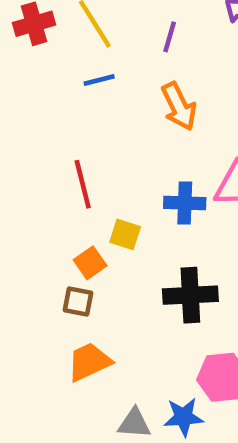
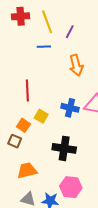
purple line: (170, 37) -> (70, 32), moved
orange square: (90, 263) -> (23, 125), turned -32
orange trapezoid: (89, 362) -> (27, 171), moved

